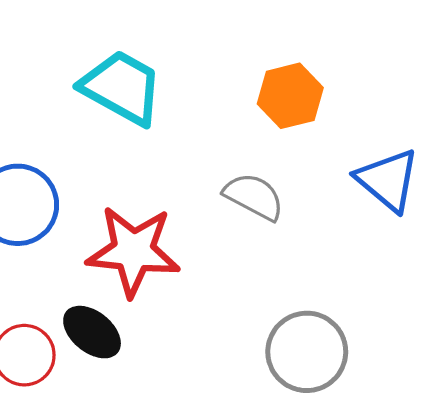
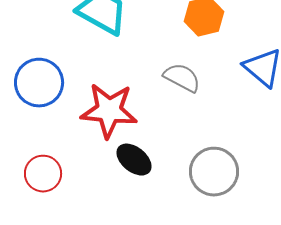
black ellipse: (92, 332) -> (134, 160), moved

